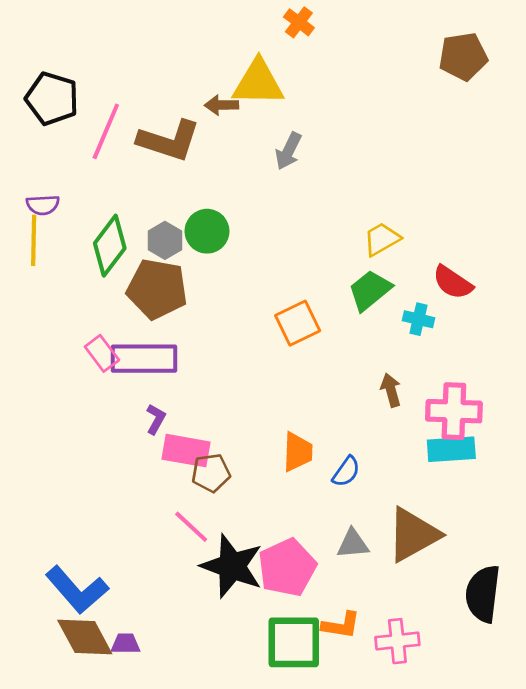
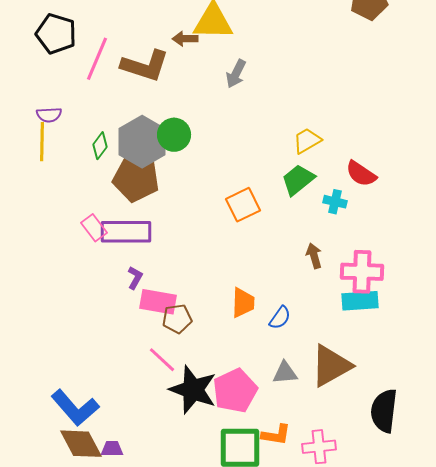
gray hexagon: (165, 240) -> (142, 142), size x1.8
green diamond: (110, 246) -> (100, 146), size x0.6

